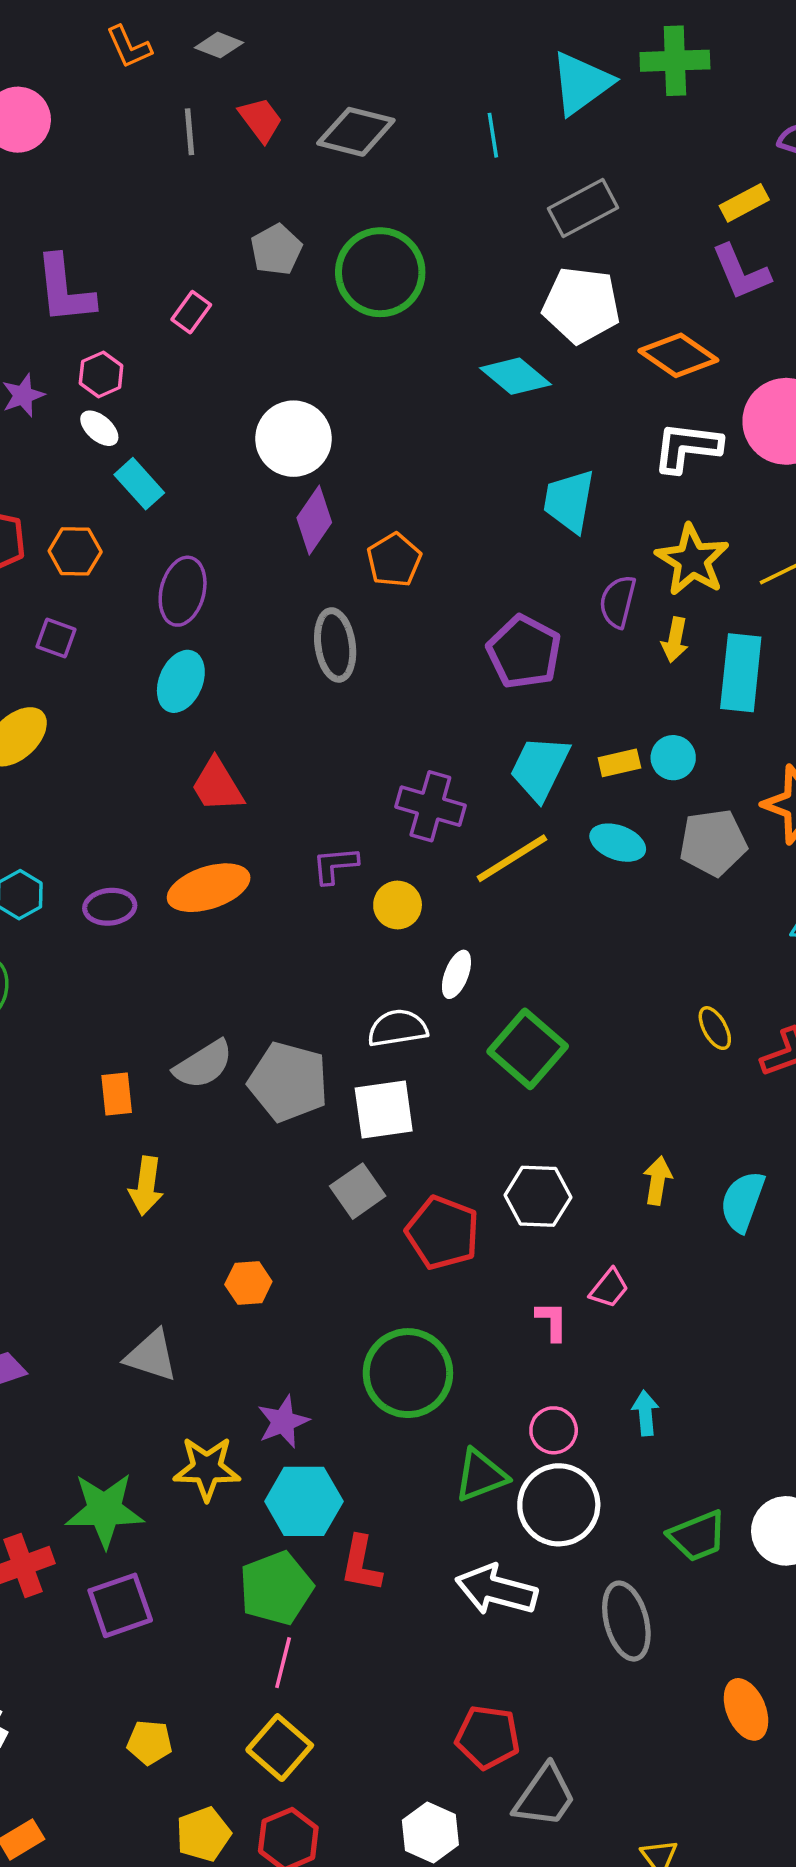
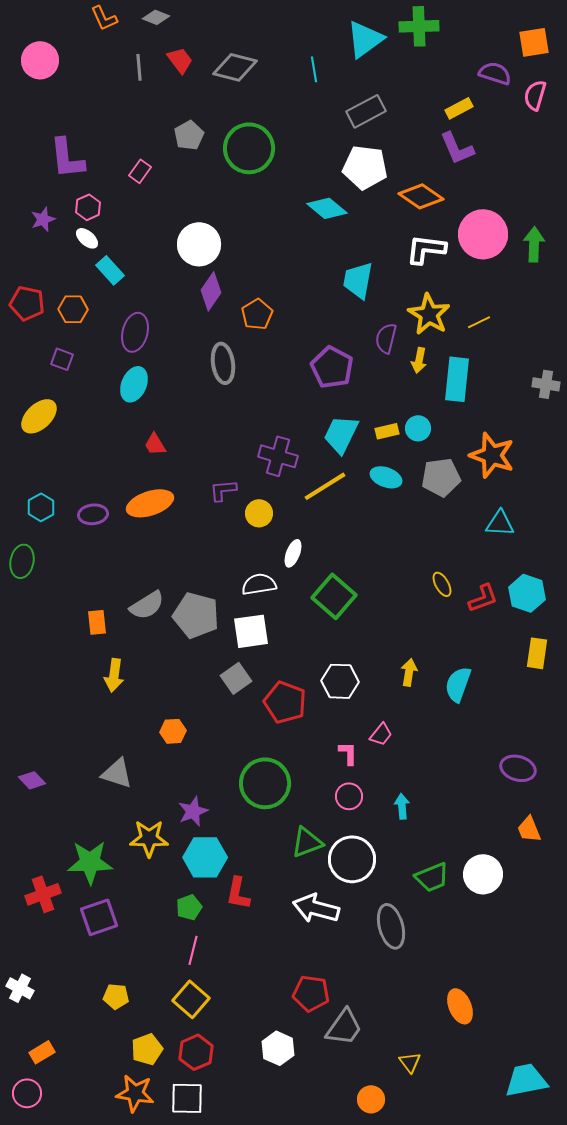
red trapezoid: (217, 785) -> (155, 444), size x0.7
pink circle: (554, 1430) -> (349, 796), moved
green pentagon: (276, 1588) -> (189, 907), size x0.6
orange ellipse: (746, 1709) -> (460, 1006), moved

